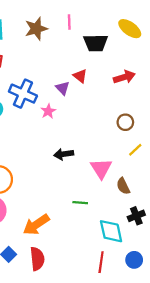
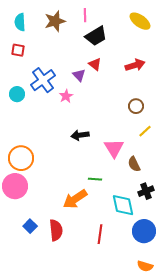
black trapezoid: (96, 43) -> (96, 36), moved, turned -30
blue cross: (23, 94) -> (43, 80), turned 30
orange arrow: (36, 225) -> (75, 199), moved
blue circle: (134, 260) -> (144, 231), size x1.5
red line: (101, 262) -> (100, 234), moved

